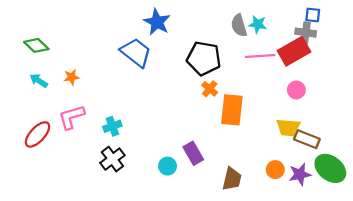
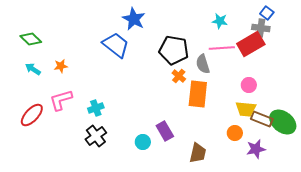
blue square: (313, 15) -> (267, 13), turned 32
gray semicircle: (239, 26) -> (203, 64), moved
pink circle: (296, 90) -> (249, 85), moved
green ellipse: (330, 168) -> (283, 122), moved
orange circle: (275, 170) -> (235, 133), moved

